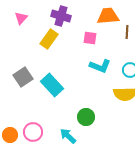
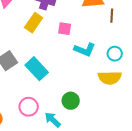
pink square: (90, 38) -> (65, 29), moved
pink circle: (33, 132) -> (29, 107), moved

